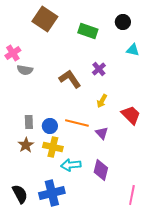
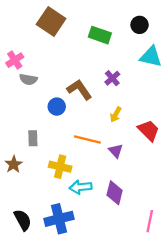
cyan triangle: (133, 50) -> (151, 57), size x1.5
blue circle: (50, 126) -> (57, 107), moved
brown star: (26, 145) -> (14, 164), moved

